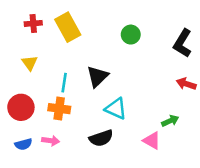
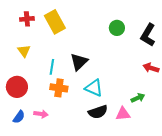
green circle: (131, 35) -> (117, 28), moved
orange cross: (59, 109) -> (59, 88), moved
black semicircle: (101, 138) -> (98, 112), moved
pink triangle: (152, 141) -> (123, 114), turned -35
blue semicircle: (23, 144) -> (19, 117), turned -40

